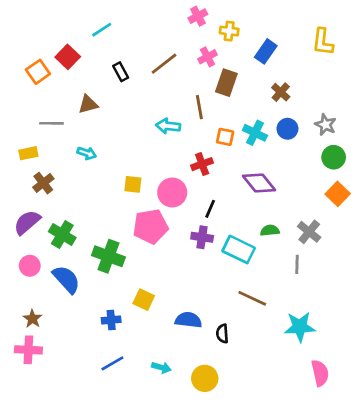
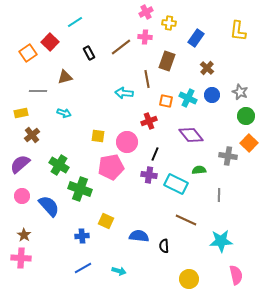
pink cross: (207, 57) -> (145, 37), moved, turned 32
gray cross: (309, 232) -> (228, 156), moved, turned -30
green cross: (62, 235) -> (59, 165), moved
yellow circle: (205, 378) -> (189, 279), moved

